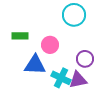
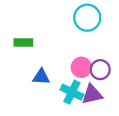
pink circle: (50, 45) -> (81, 67), moved
blue triangle: (35, 65) -> (41, 77), size x0.7

